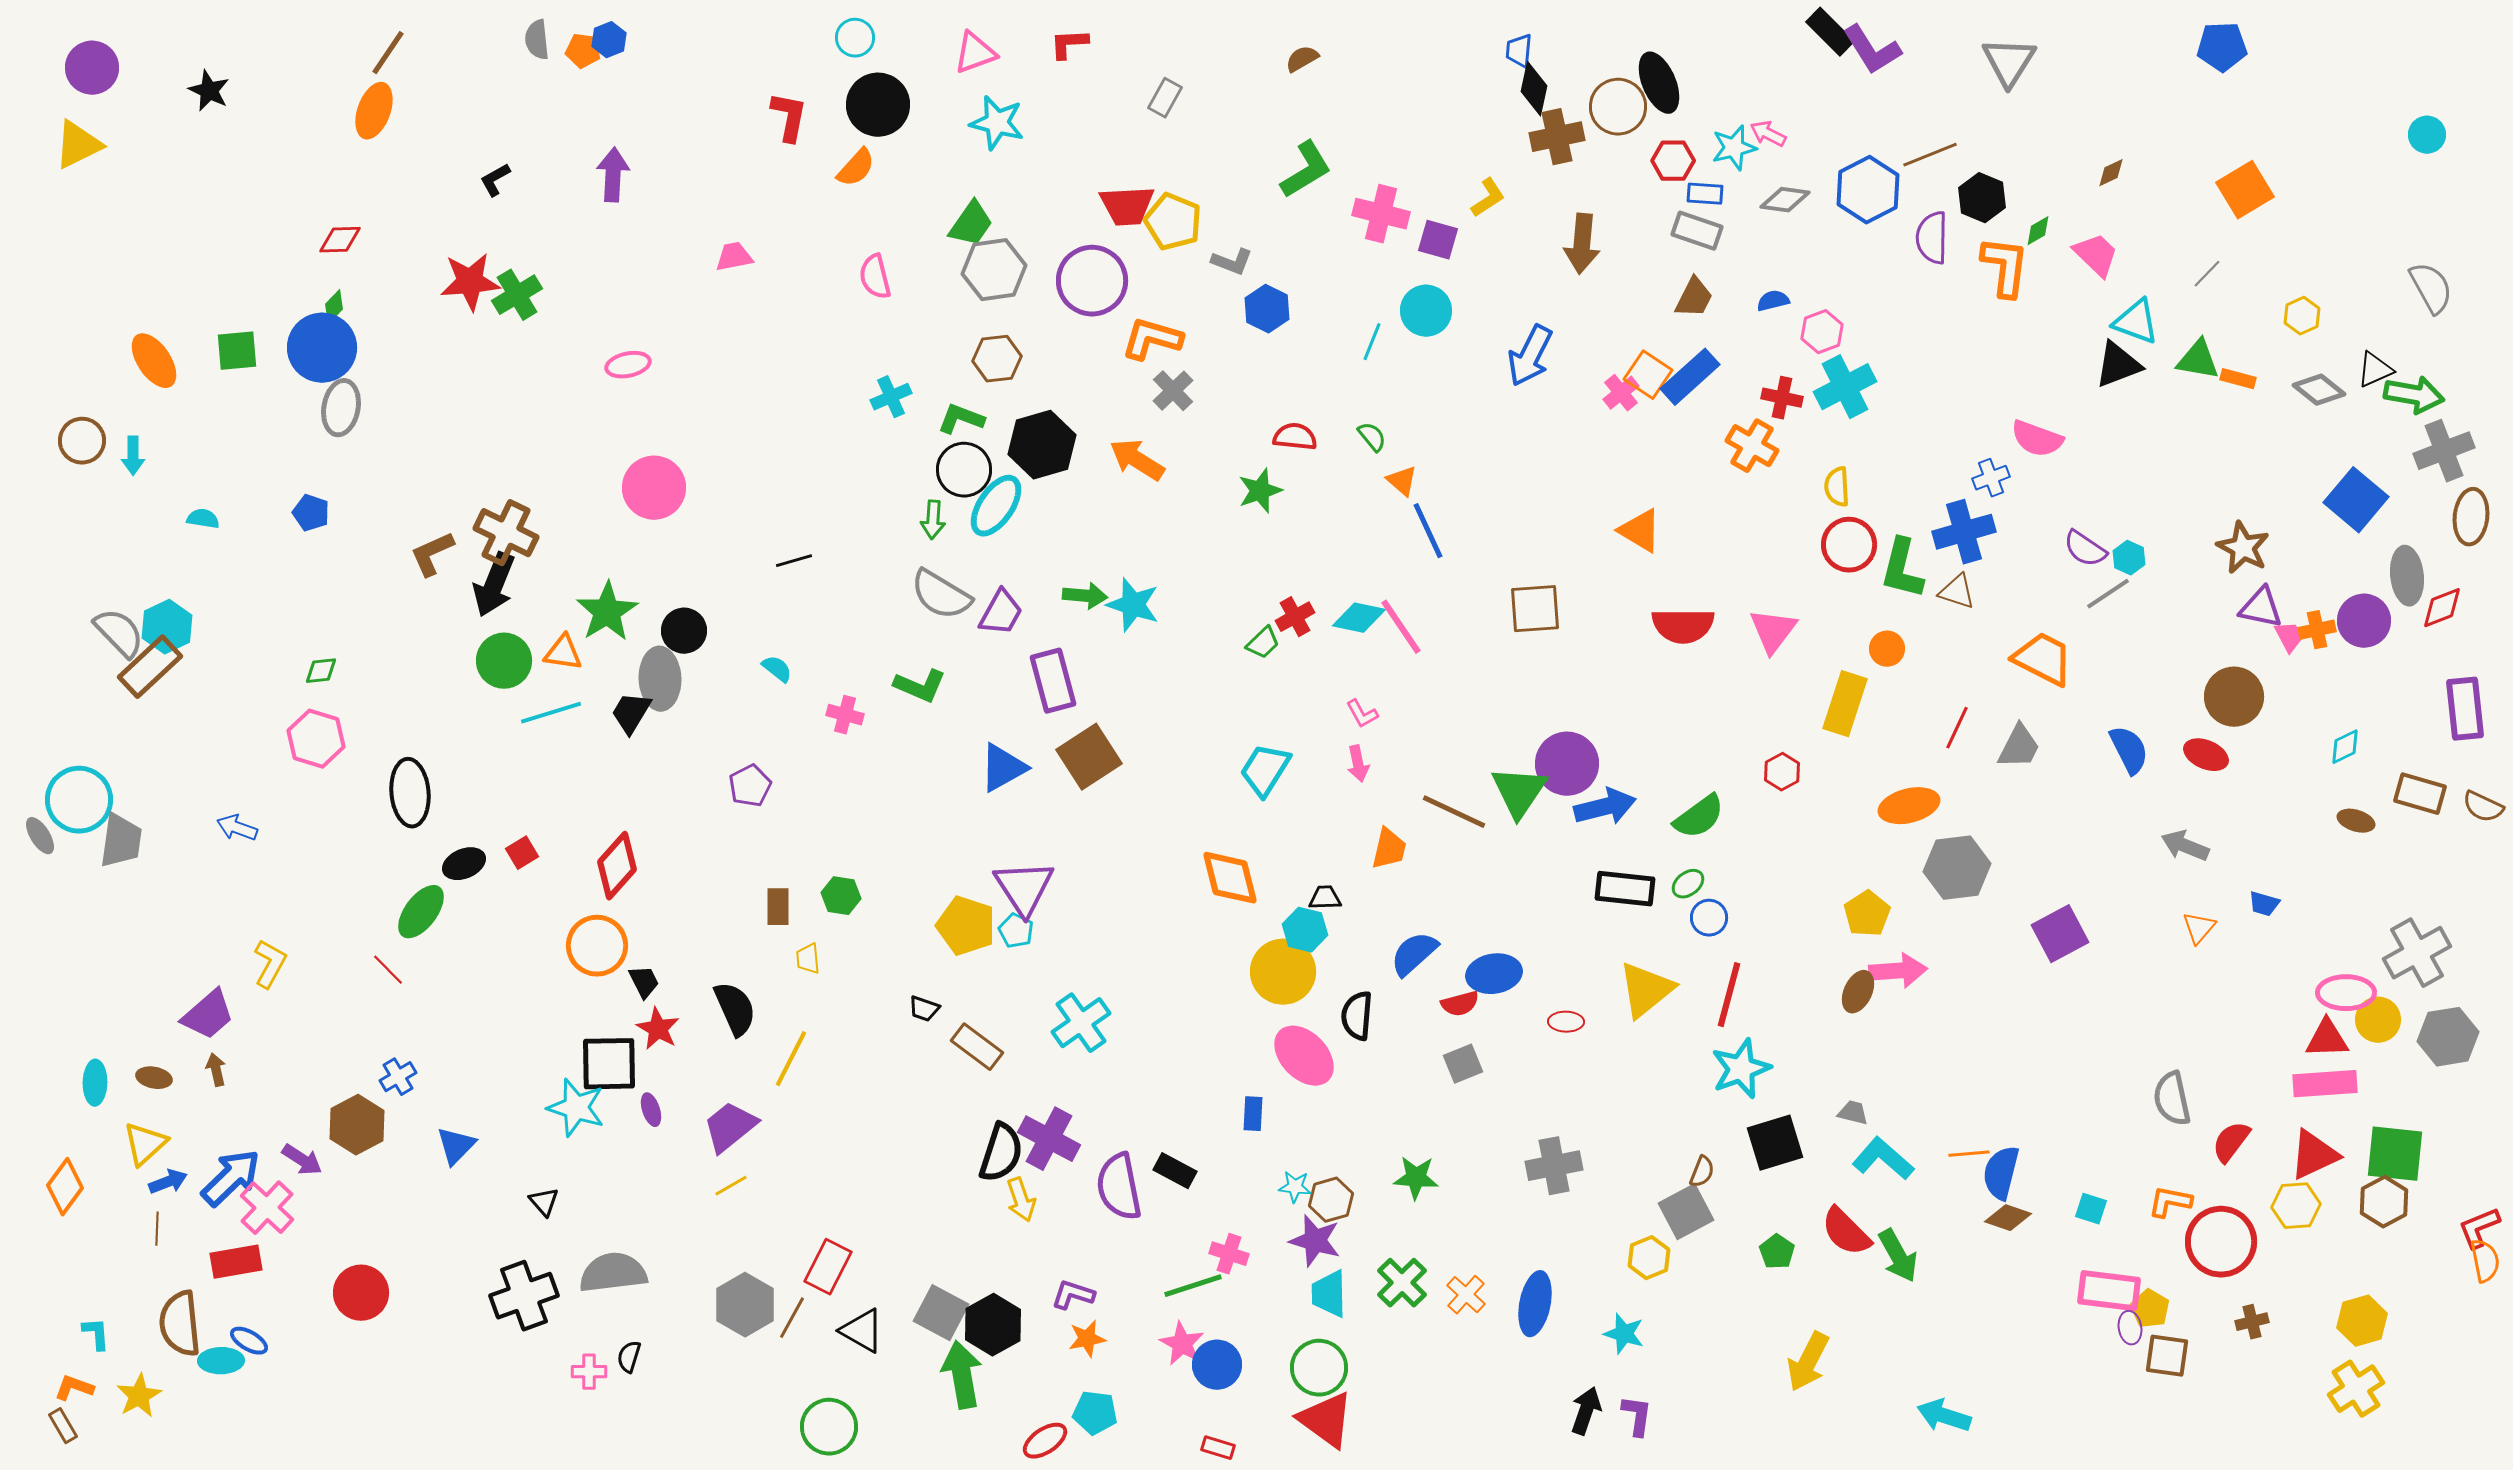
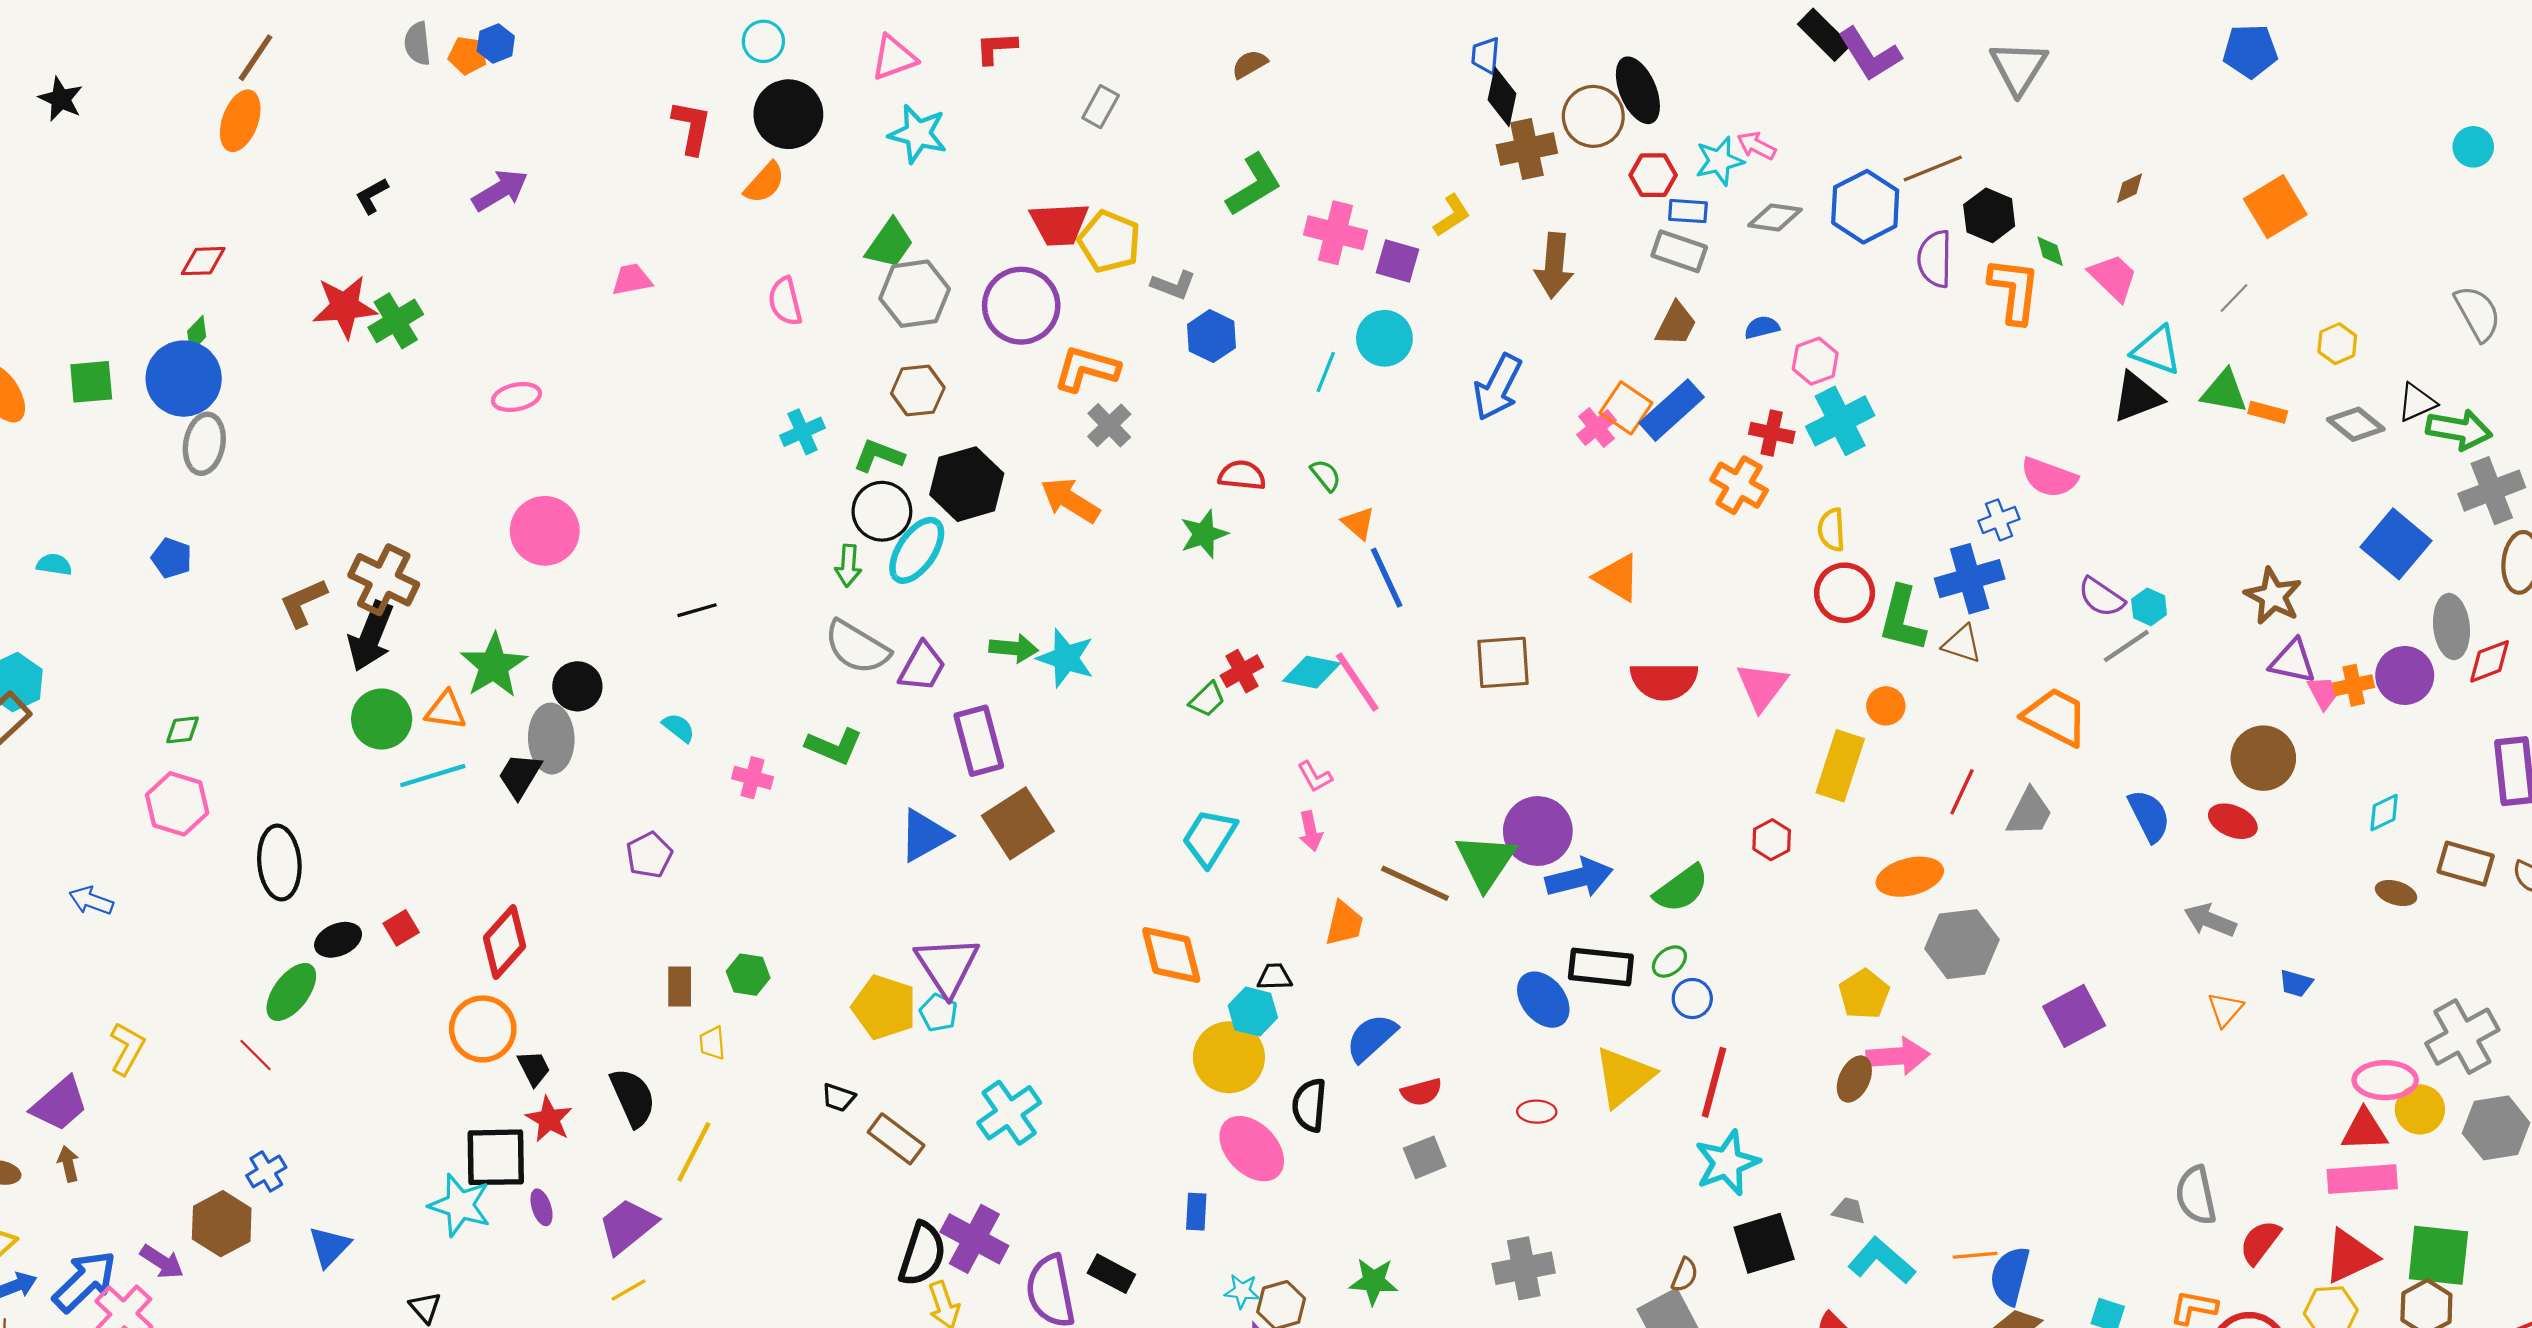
purple arrow: (613, 175) -> (500, 190), turned 56
green diamond: (2038, 231) -> (2050, 251), turned -76
blue ellipse: (1494, 974) -> (1543, 1000), moved, turned 60

